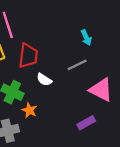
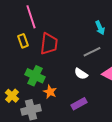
white semicircle: (44, 80) -> (81, 74), moved
purple rectangle: (86, 123) -> (79, 104), moved

